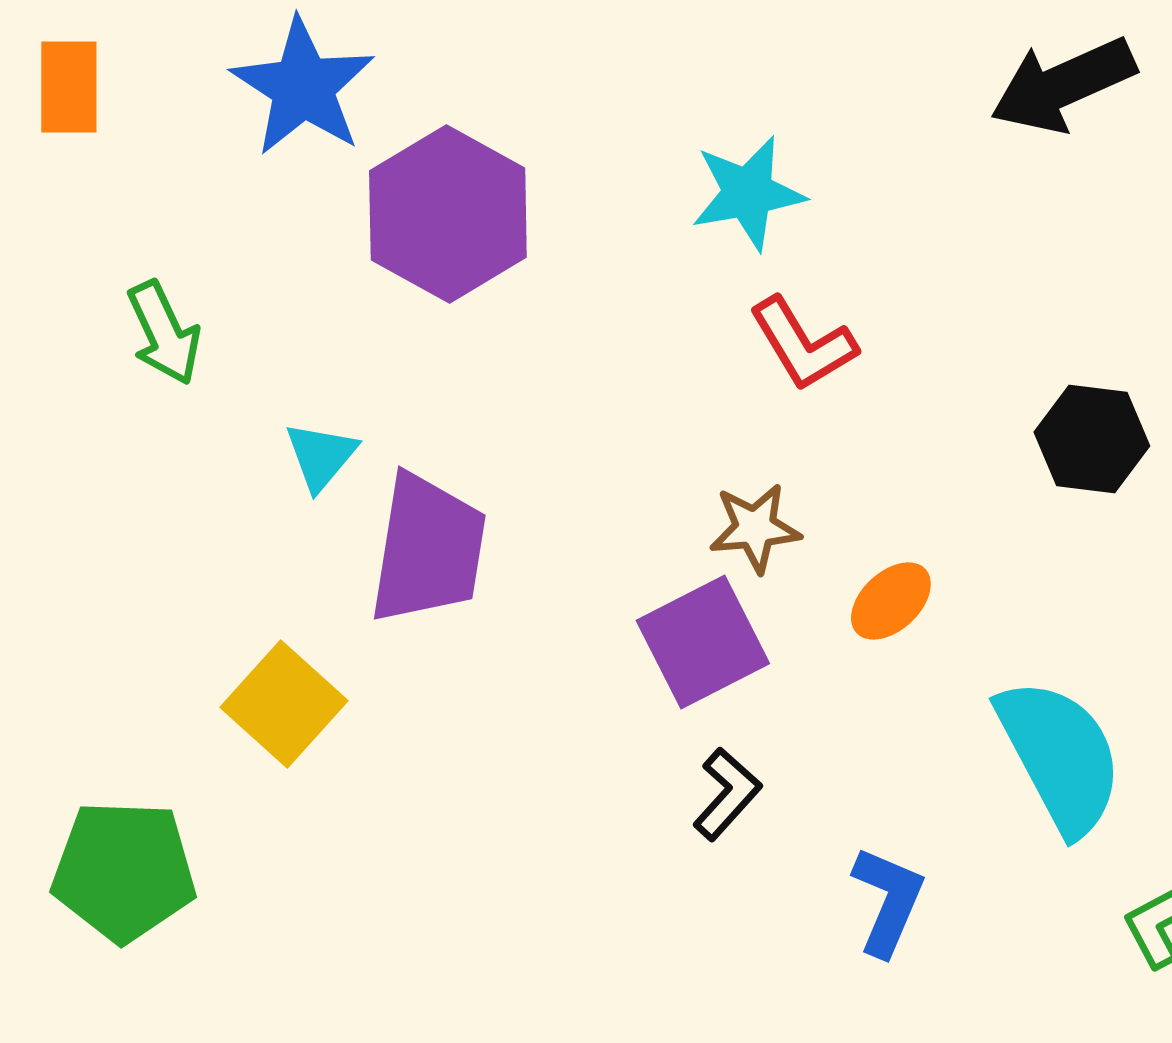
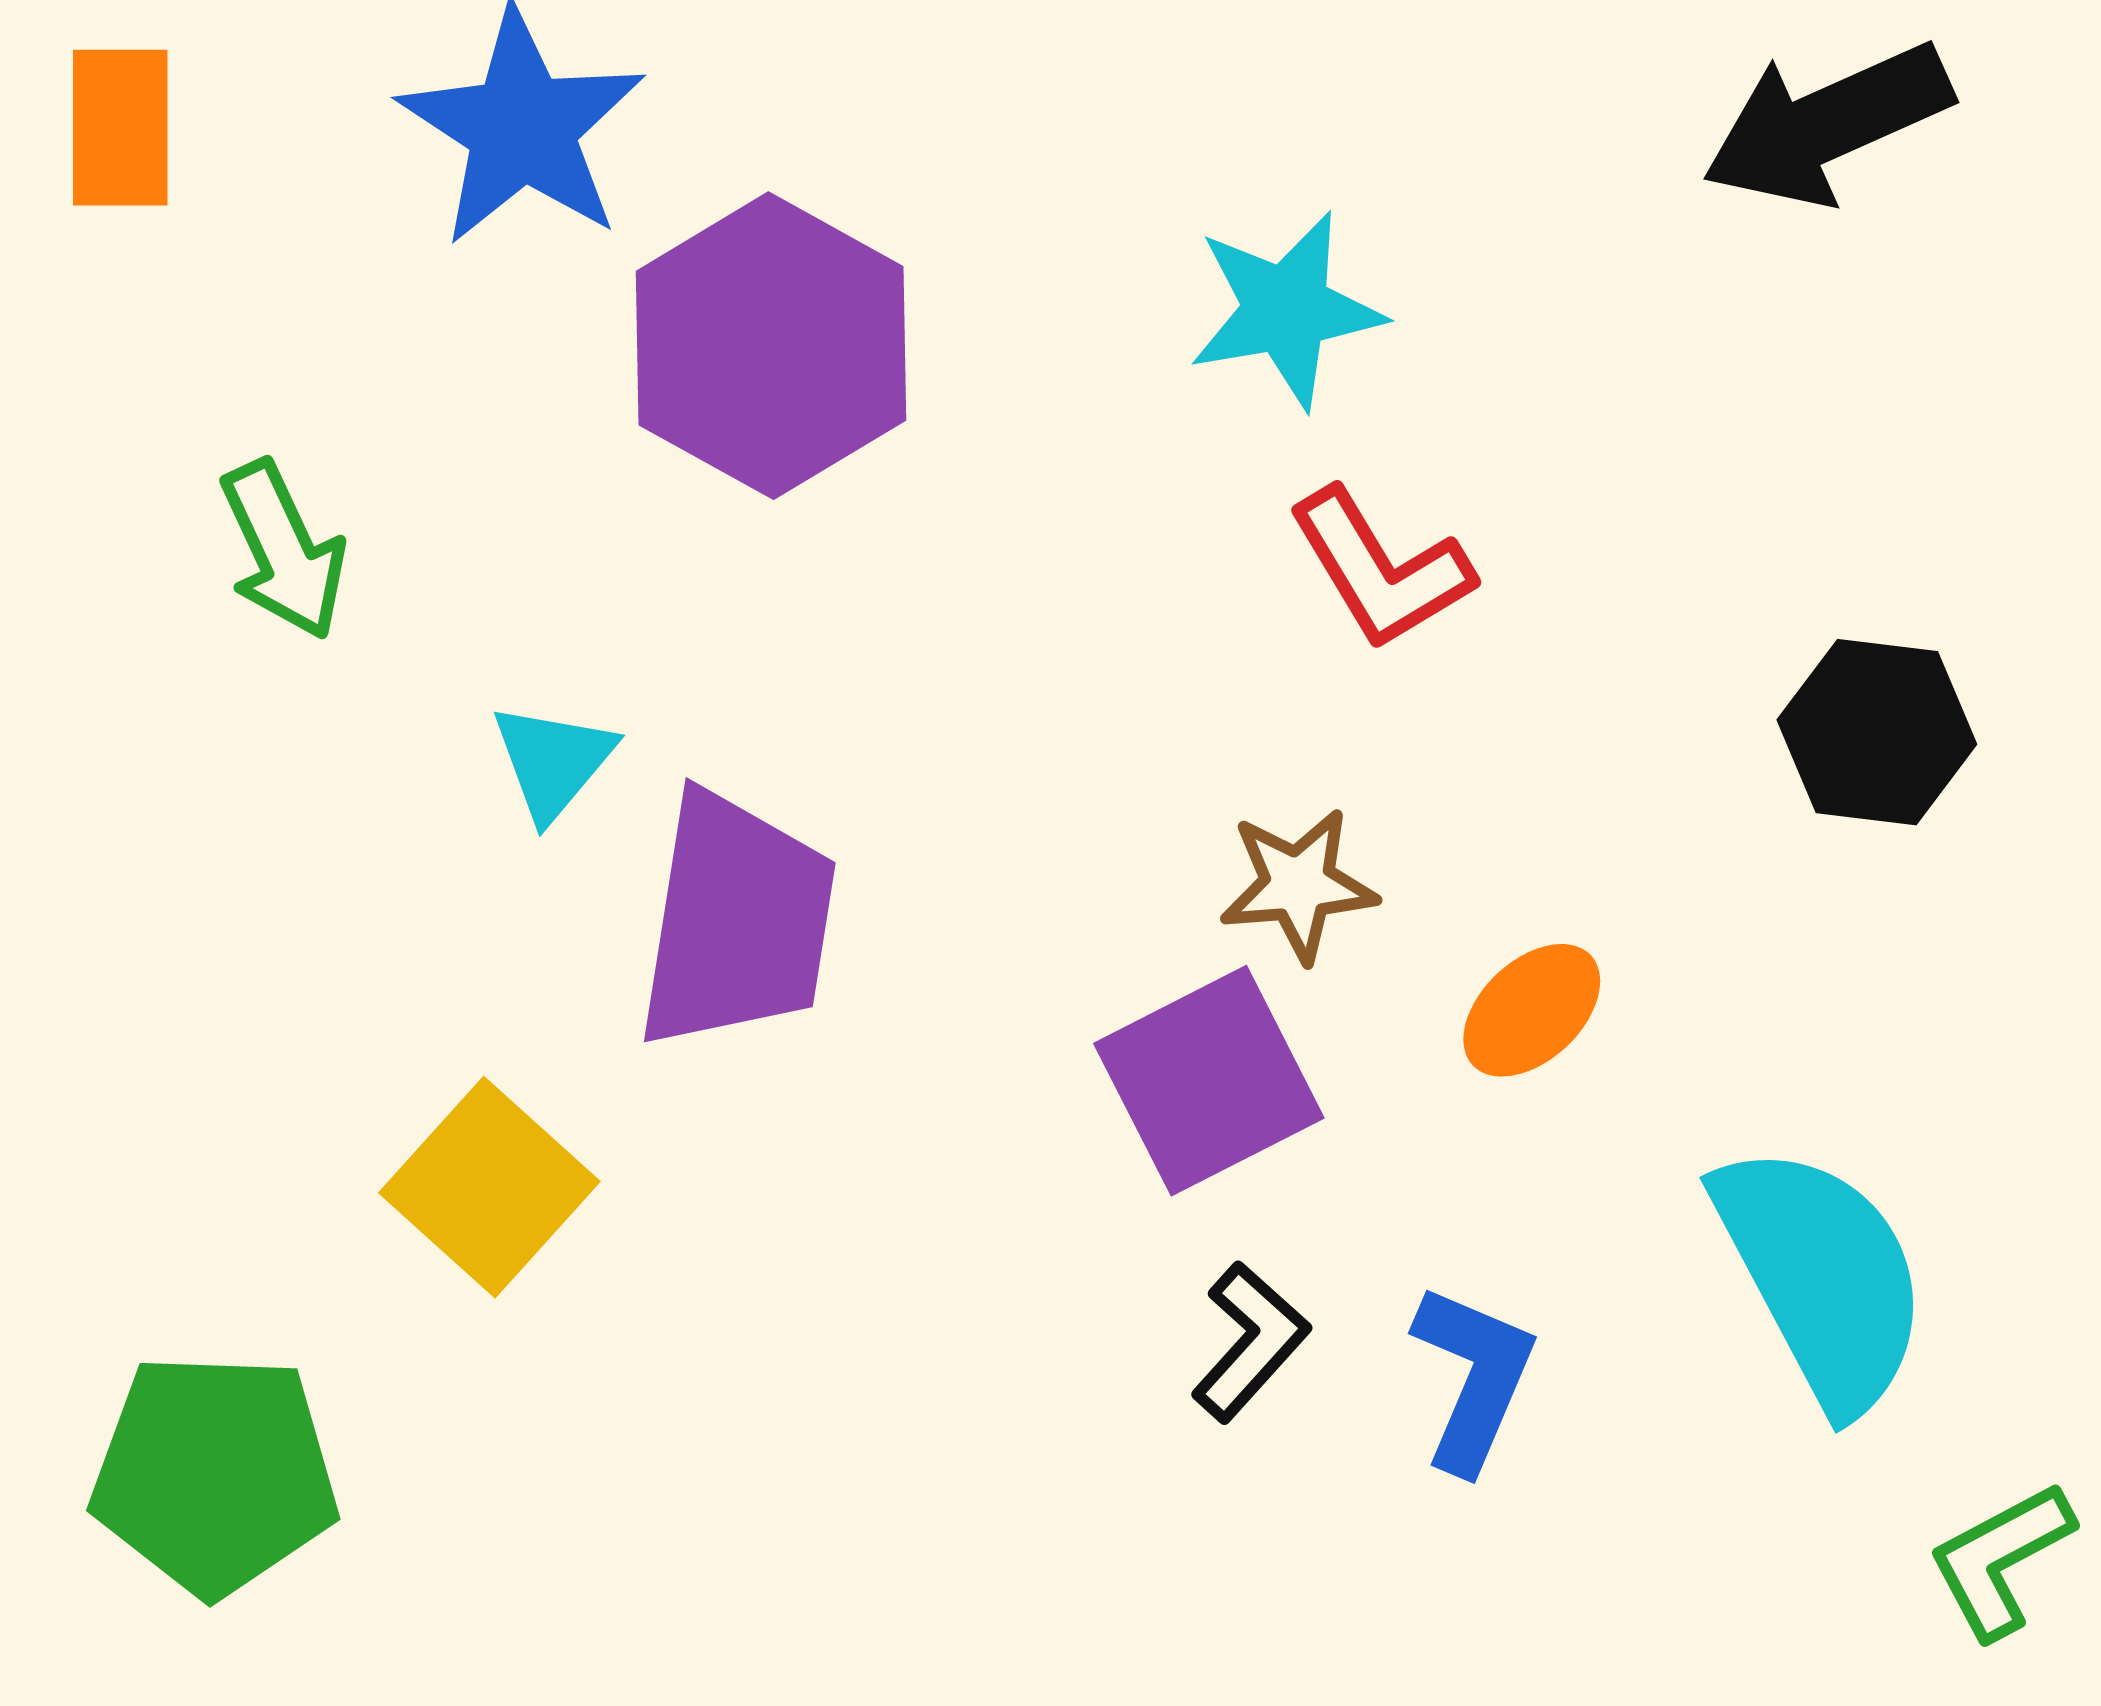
blue L-shape: (888, 901) -> (1473, 1378), moved

